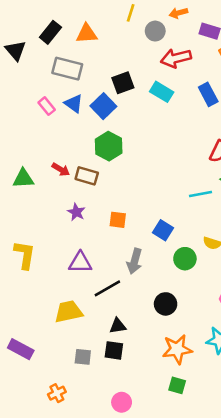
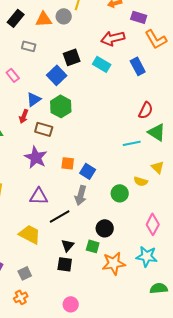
gray circle: (155, 31) -> (64, 16), moved
gray rectangle: (67, 69) -> (29, 46), size x0.6
blue triangle: (74, 103) -> (34, 99), moved, turned 49
red arrow: (61, 169) -> (24, 116), moved, turned 80
purple star: (76, 212) -> (36, 157), size x1.6
blue square: (163, 230) -> (88, 171), moved
yellow trapezoid: (69, 312) -> (30, 234), turned 40
black triangle: (118, 326) -> (68, 245), turned -40
gray square: (83, 357) -> (25, 273), moved, turned -32
green square: (177, 385) -> (93, 246), moved

